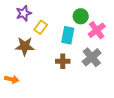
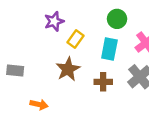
green circle: (81, 16) -> (117, 19), moved
brown star: (25, 46) -> (68, 69), moved, turned -30

